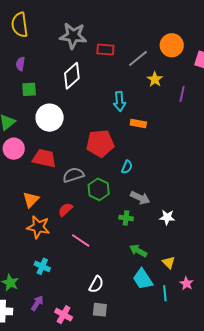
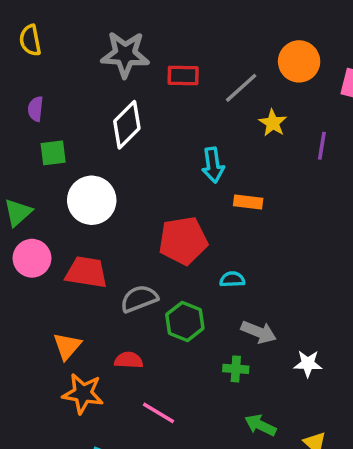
yellow semicircle: (20, 25) -> (30, 40), size x0.7
cyan semicircle: (127, 167) -> (232, 279), turned -112
red semicircle: (65, 210) -> (129, 360), turned 49

